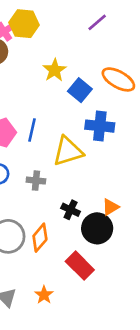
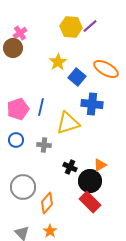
yellow hexagon: (24, 24) -> (71, 27), moved
orange diamond: (40, 238) -> (47, 203), moved
red rectangle: (80, 266) -> (90, 202), moved

